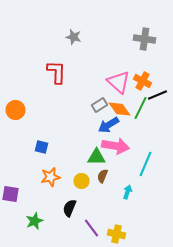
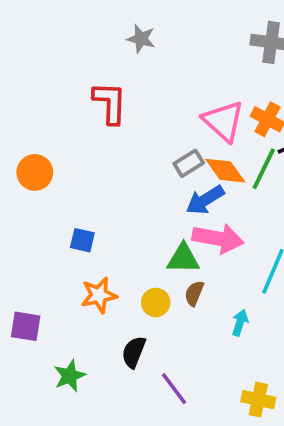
yellow cross: (116, 234) -> (258, 400), moved

